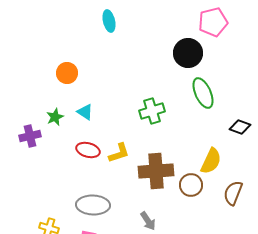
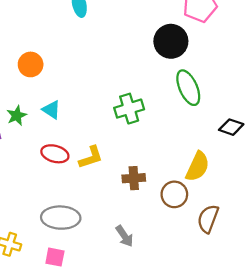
brown cross: (156, 171) -> (134, 178), size x0.6
brown semicircle: (233, 193) -> (208, 219), moved

